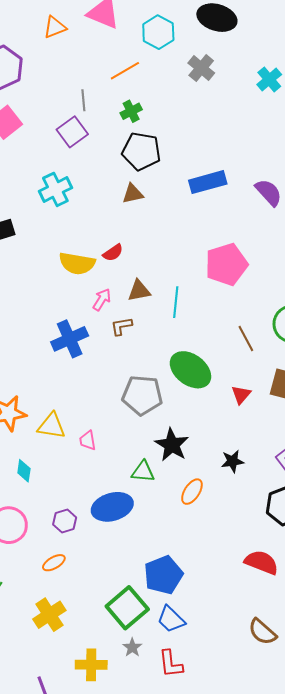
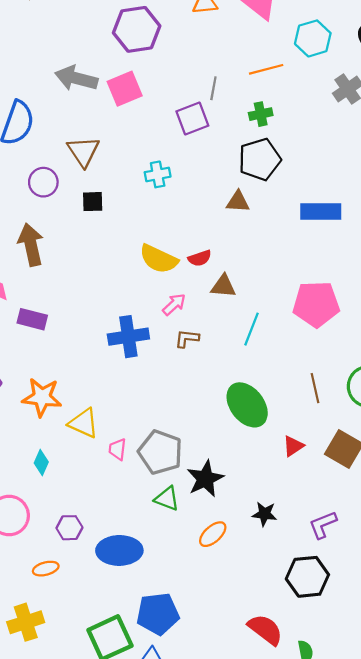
black pentagon: (141, 151) -> (260, 159), turned 30
cyan cross: (55, 189) -> (158, 174), size x0.7
brown triangle: (139, 291) -> (223, 286), moved
gray pentagon: (142, 395) -> (160, 452), moved
blue ellipse: (112, 507) -> (119, 550), moved

